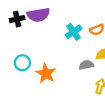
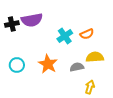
orange star: (46, 73) -> (48, 64), moved

